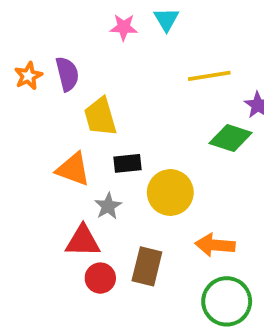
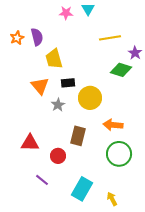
orange triangle: (73, 169) -> (40, 86), turned 30
red triangle: (83, 241) -> (30, 143), moved
red circle: (100, 278) -> (58, 156), moved

